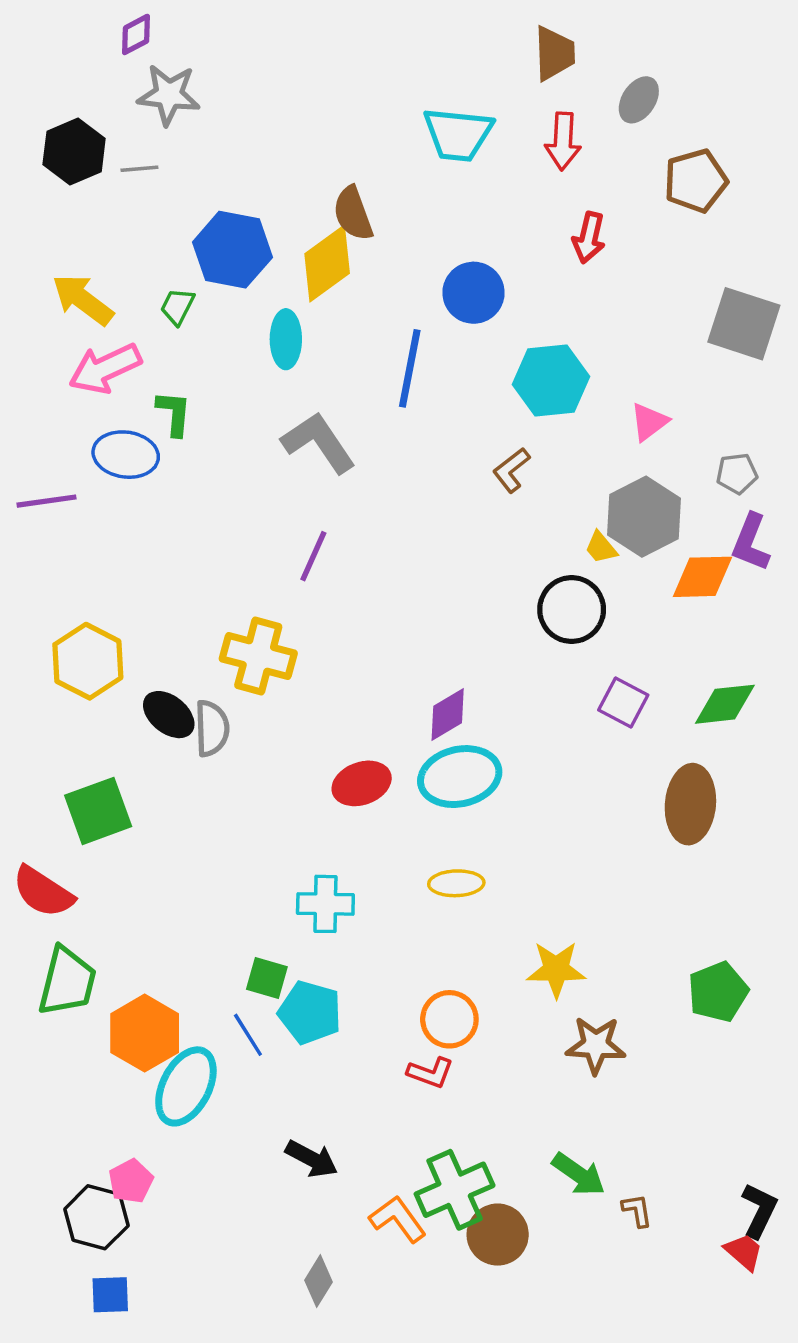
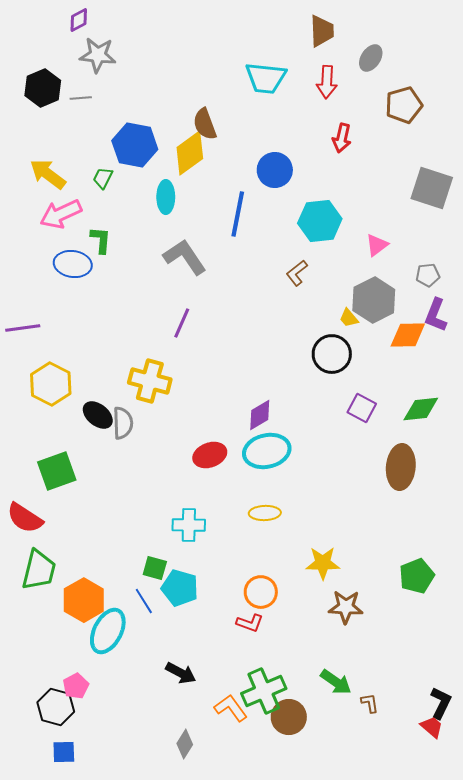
purple line: (46, 501) -> (23, 328), moved

